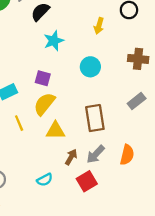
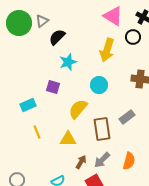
yellow arrow: (99, 26) -> (107, 50), size x1.6
purple square: (43, 78) -> (53, 87), moved
gray rectangle: (137, 101) -> (127, 117), moved
yellow semicircle: (44, 104) -> (78, 109), moved

